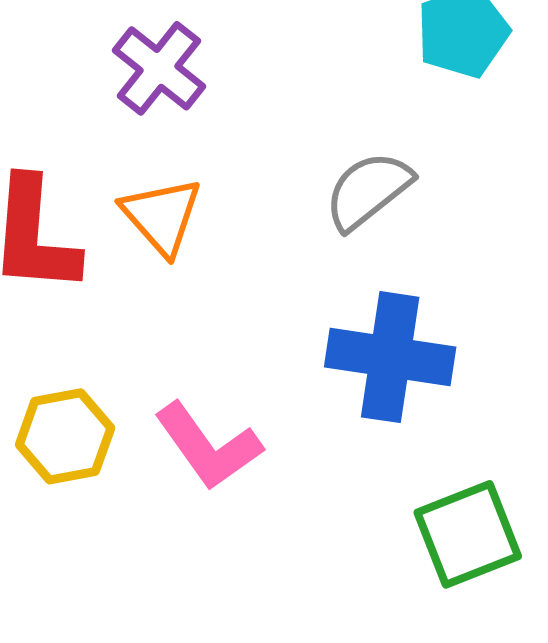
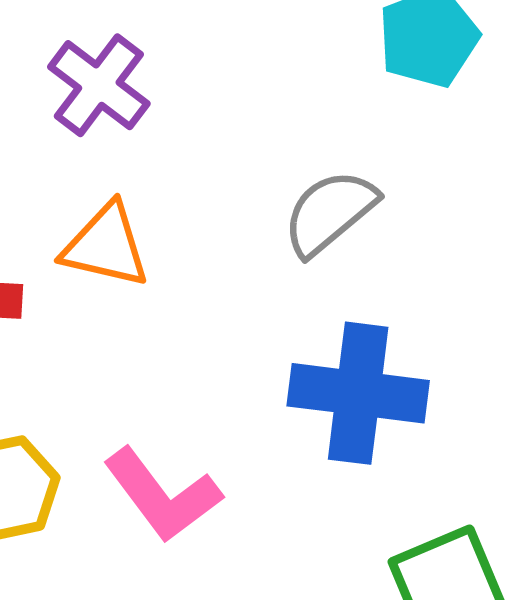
orange triangle: (162, 216) -> (106, 246), turned -34

